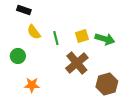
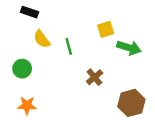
yellow square: (82, 36) -> (106, 29), moved
brown cross: (77, 63) -> (95, 77), size x0.6
orange star: (32, 85) -> (27, 105), moved

